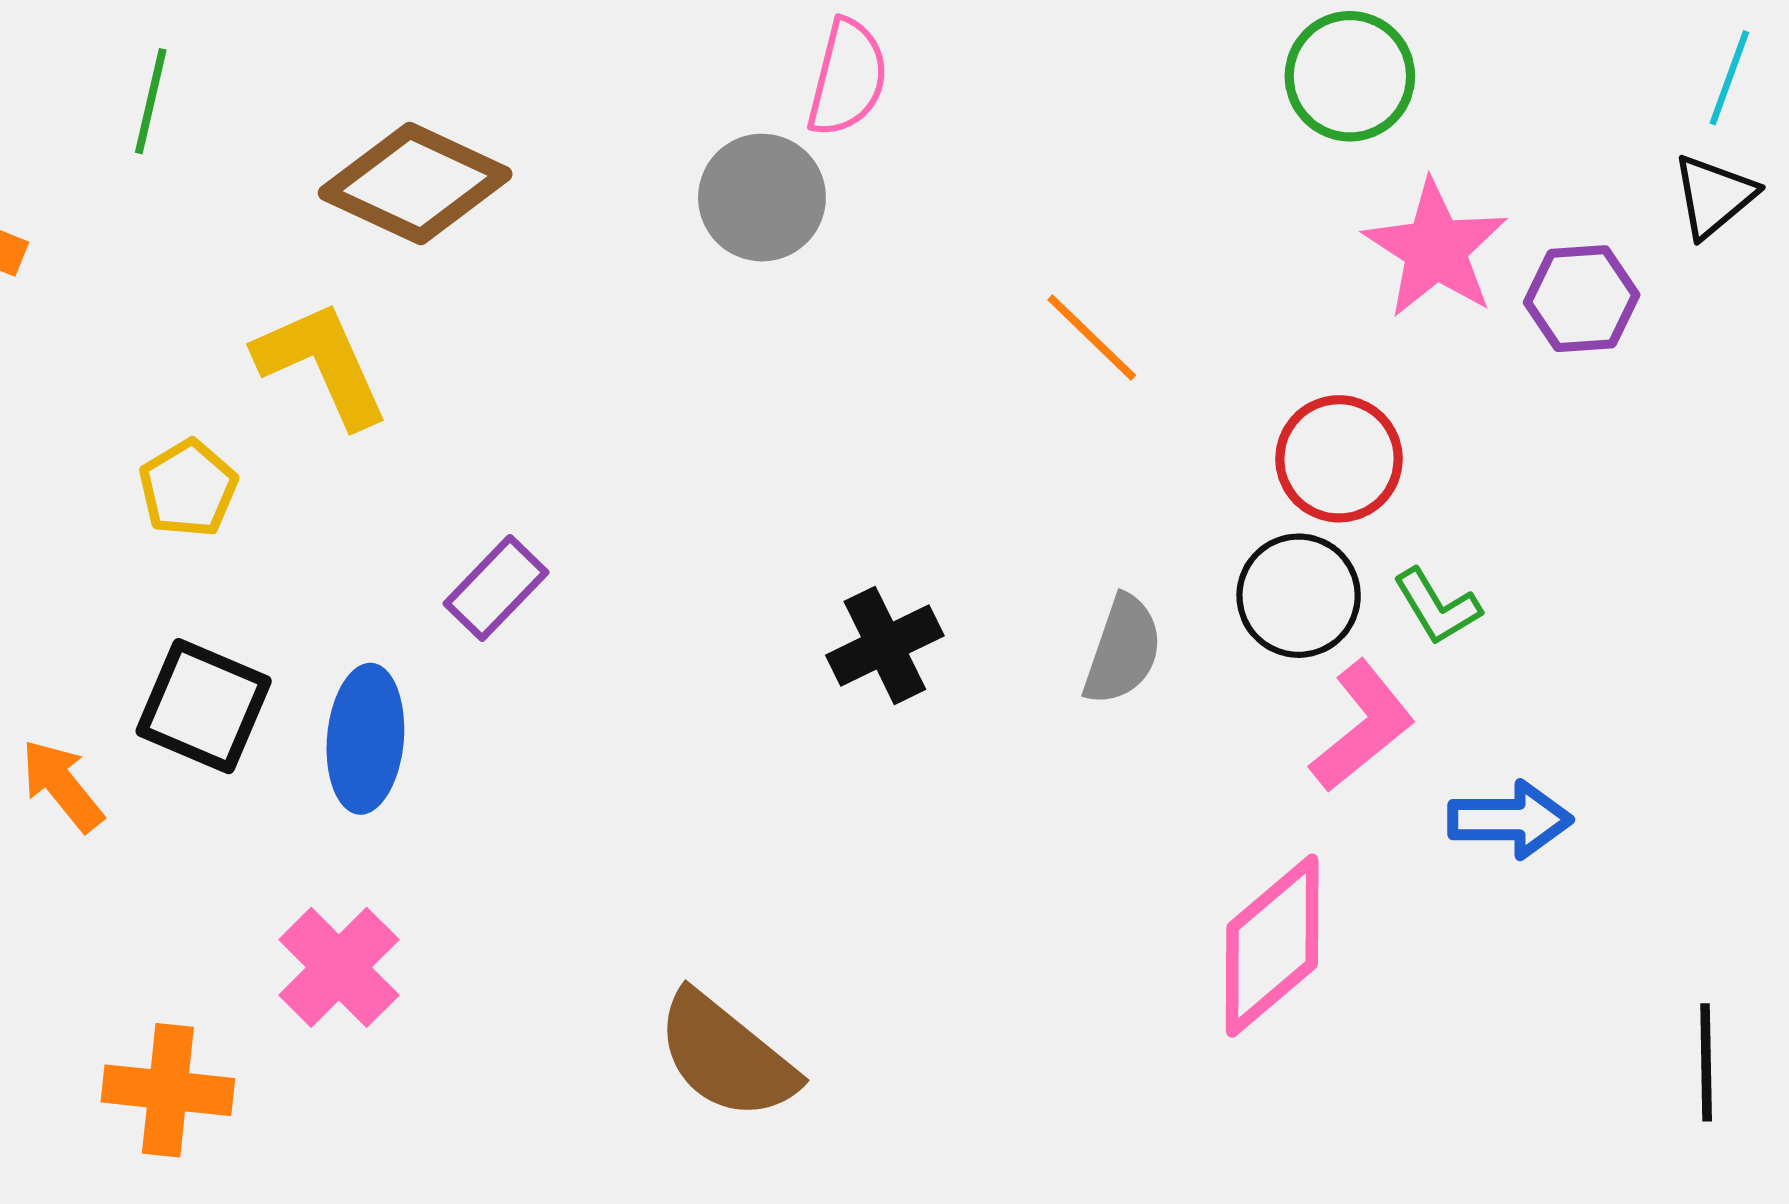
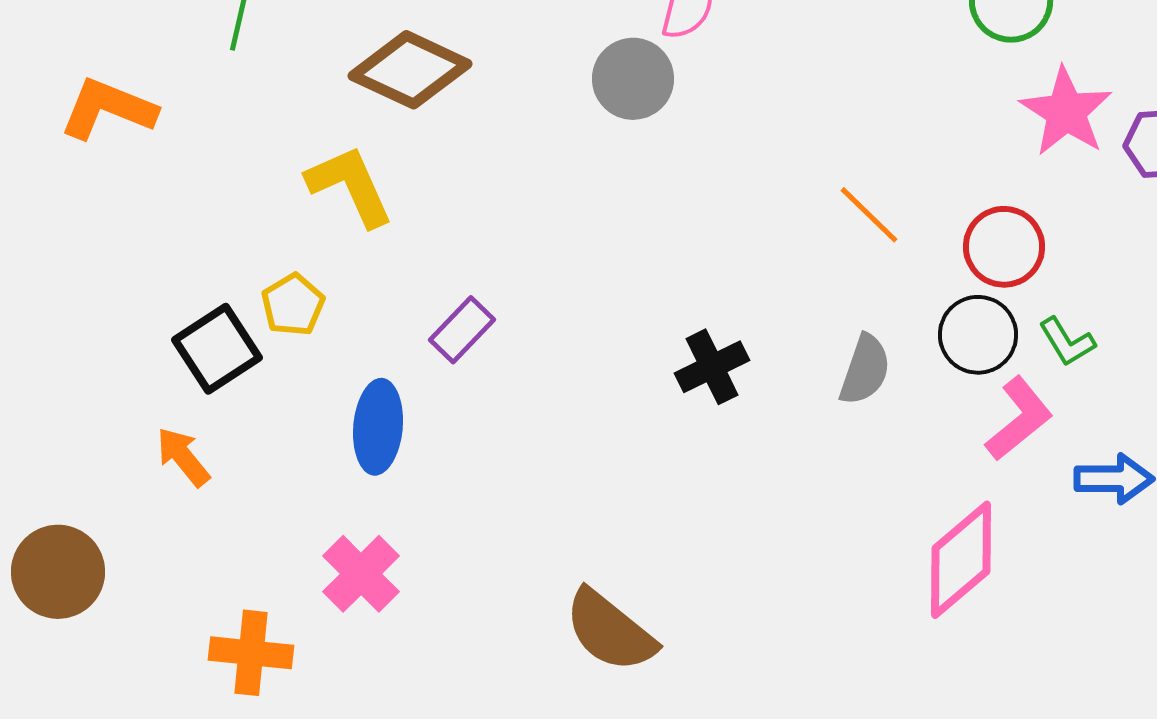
orange line: (1092, 338) -> (869, 215), moved
yellow pentagon: (188, 488) -> (293, 305), moved
black square: (204, 706) -> (217, 349), moved, turned 34

